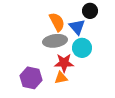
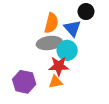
orange semicircle: (57, 22) -> (51, 23), turned 42
cyan circle: (82, 48) -> (67, 50), moved

